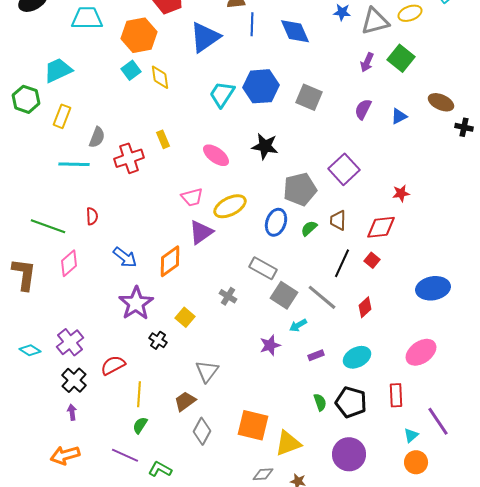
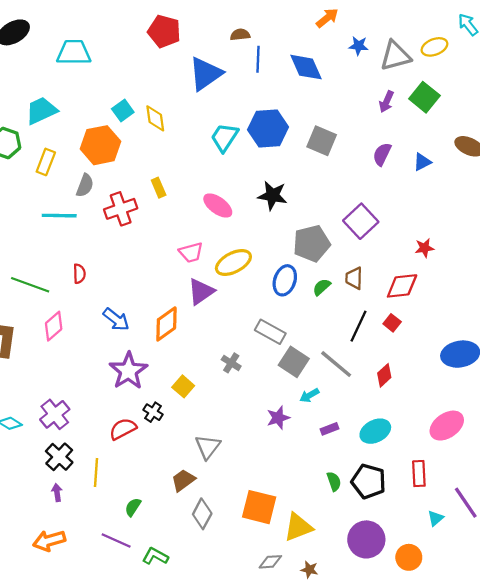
orange hexagon: (139, 35) -> (101, 145), moved
red semicircle: (113, 365) -> (123, 429), moved
yellow line: (139, 394) -> (96, 472), moved
orange circle: (416, 462) -> (409, 557), moved

